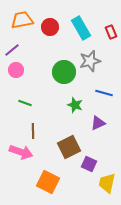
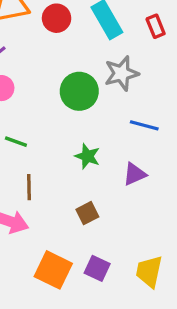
green star: (75, 105) -> (87, 156), moved
brown square: (69, 147) -> (87, 213), size x0.6
purple square: (89, 164) -> (97, 268), moved

